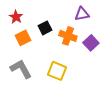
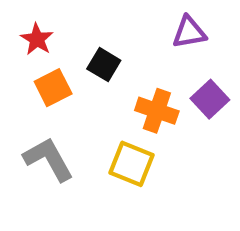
black square: (45, 28) -> (104, 65), turned -32
orange cross: (68, 36) -> (157, 111), moved

